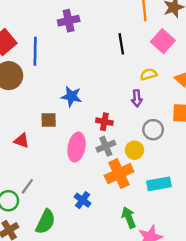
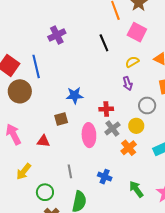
orange cross: (119, 174) -> (129, 148), size x0.7
gray line: (27, 186) -> (70, 171), moved, turned -32
green arrow: (129, 217) -> (136, 189), moved

